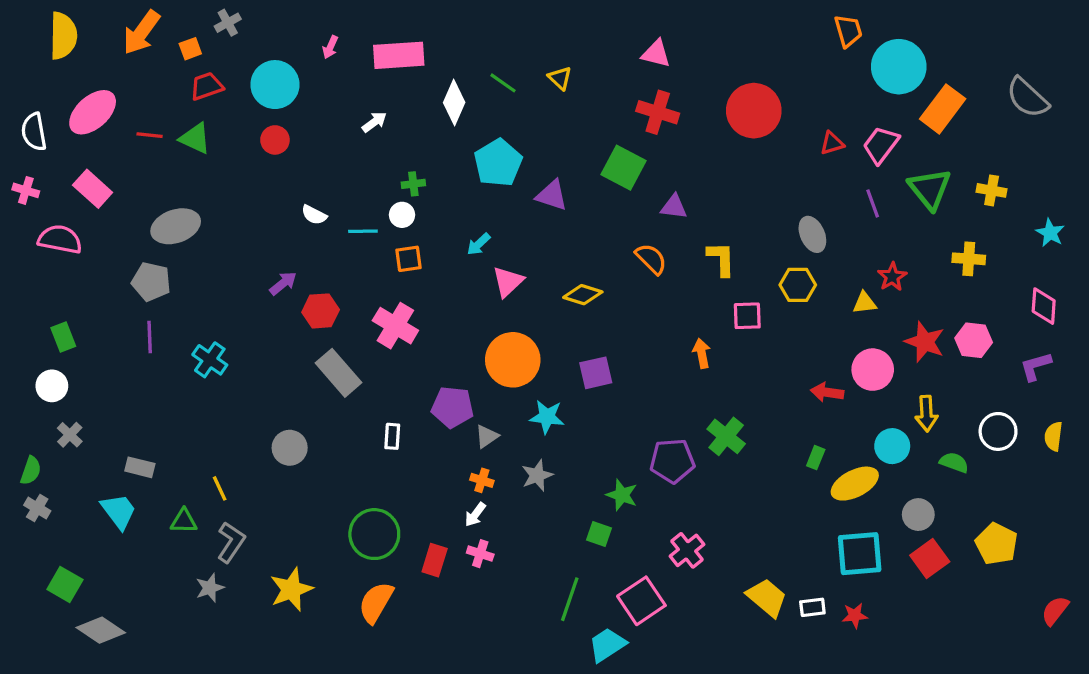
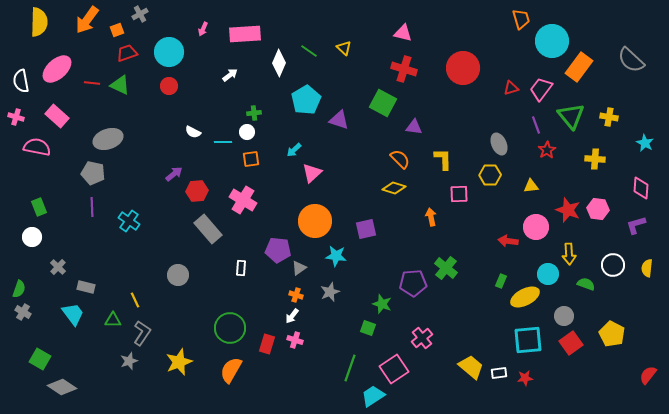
red star: (892, 277) -> (547, 150), moved
yellow diamond: (583, 295) -> (394, 188), moved
gray cross: (70, 435) -> (58, 267), moved

